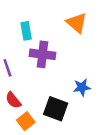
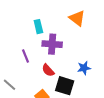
red semicircle: (13, 100) -> (48, 70), moved

